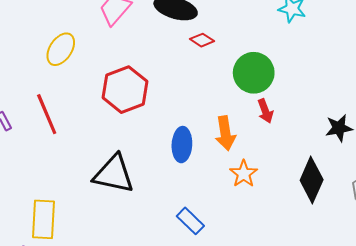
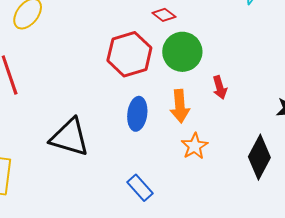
green circle: (254, 73) -> (182, 52), moved
red hexagon: (125, 90) -> (129, 54), moved

